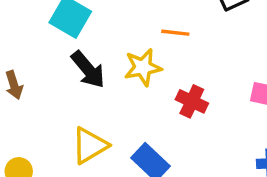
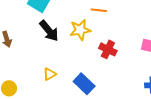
yellow triangle: (90, 146) -> (50, 74), size x0.6

